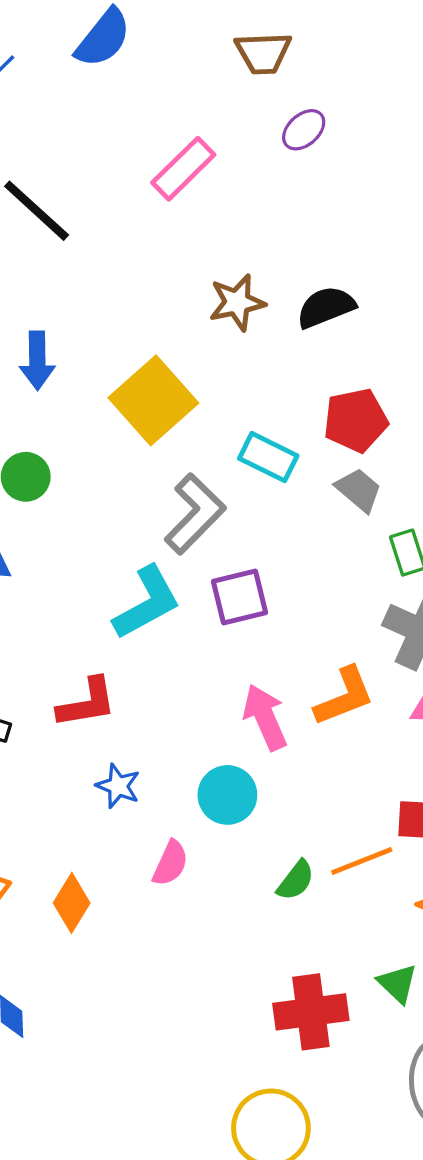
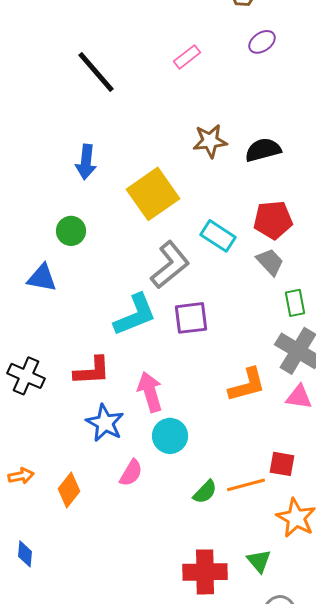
pink rectangle: (183, 169) -> (187, 57), size x0.7
pink arrow: (265, 717) -> (150, 392), moved
blue star: (118, 786) -> (105, 423), size x1.4

